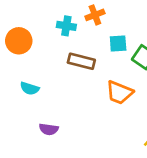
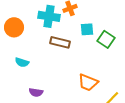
cyan cross: (66, 26) -> (49, 16), size x1.5
orange trapezoid: (119, 92) -> (88, 82), moved

